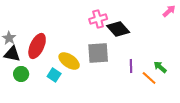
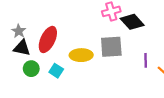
yellow ellipse: (69, 61) -> (81, 55), turned -35
cyan square: (54, 75) -> (56, 71), moved

